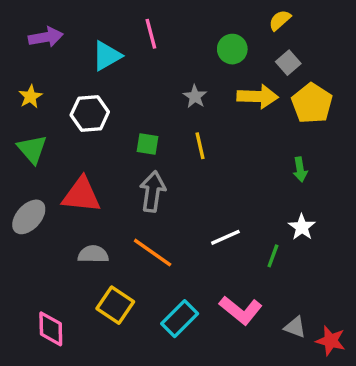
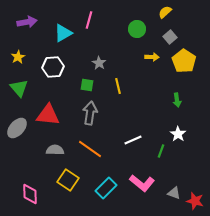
pink line: (151, 34) -> (89, 20), turned 30
gray star: (195, 97) -> (99, 63), moved
yellow arrow: (258, 97) -> (152, 57), size x0.6

